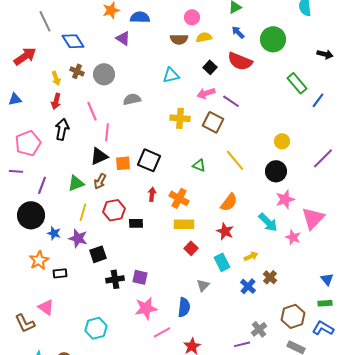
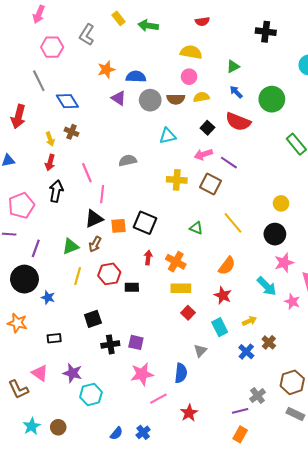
red arrow: (25, 56) -> (18, 117), turned 140
gray circle: (104, 74) -> (150, 100), moved
purple star: (78, 238) -> (73, 373), moved
orange star: (39, 260) -> (17, 323), moved, turned -30

